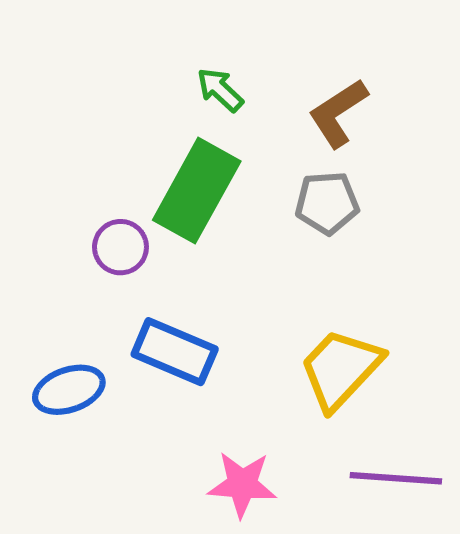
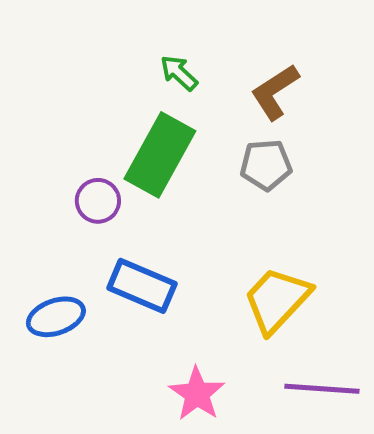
pink star: (242, 484) -> (197, 394), turned 30

